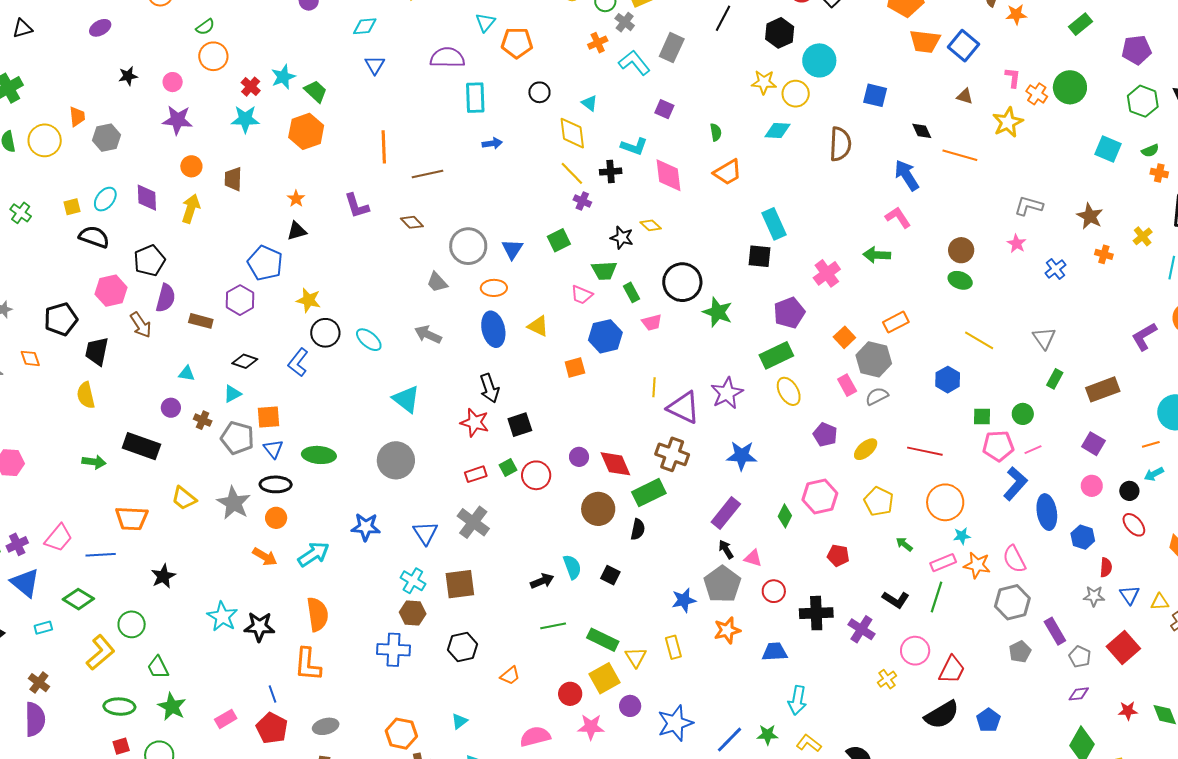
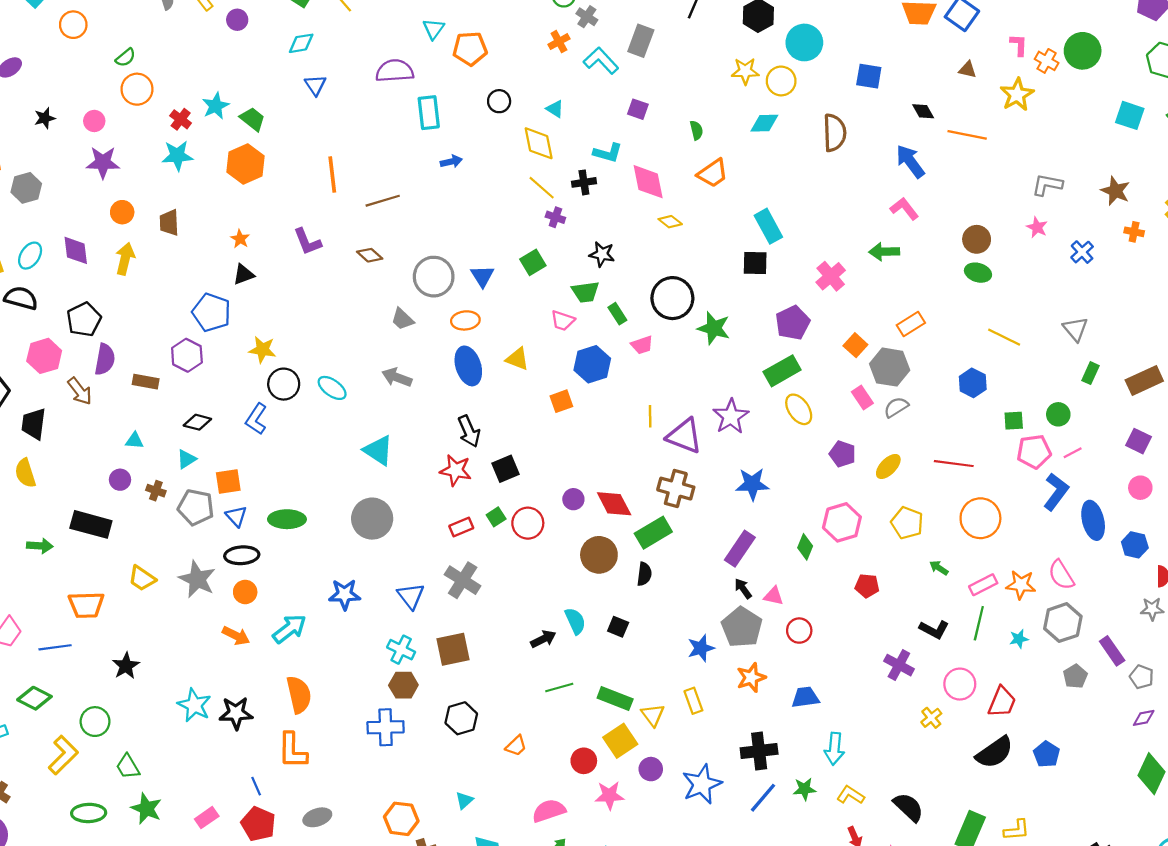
yellow diamond: (651, 225) -> (670, 222), moved
cyan star: (962, 536) -> (1019, 639), moved
black cross: (816, 613) -> (759, 751), moved

